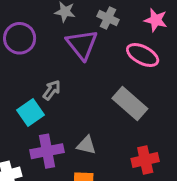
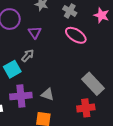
purple triangle: (82, 44) -> (35, 32), moved, size x0.6
pink ellipse: (143, 55) -> (76, 35), moved
gray rectangle: (130, 103) -> (93, 84), moved

